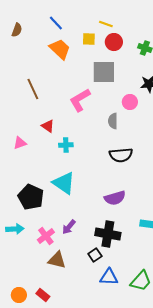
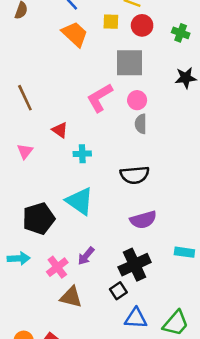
brown line: (33, 89) -> (25, 98), moved
pink circle: (130, 102) -> (137, 100), moved
pink triangle: (20, 143) -> (25, 151), turned -32
black semicircle: (121, 155) -> (135, 175), moved
black pentagon: (31, 197) -> (39, 219), turned 30
black cross: (108, 234) -> (135, 265), turned -35

